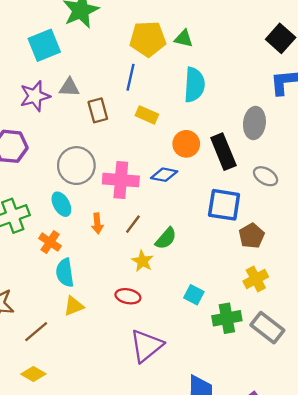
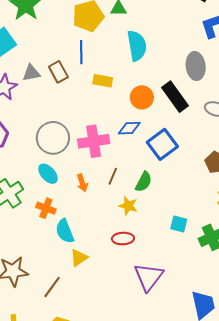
brown rectangle: (98, 110) -> (58, 72), moved
blue square: (224, 205) -> (162, 144), moved, turned -32

